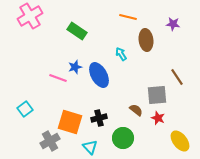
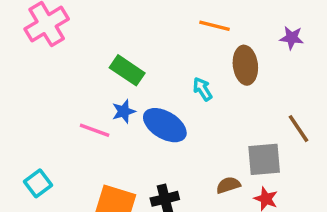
green rectangle: (77, 31) -> (127, 70), moved
blue ellipse: (99, 75) -> (165, 125), turned -30
brown semicircle: (136, 110) -> (228, 185), turned -56

